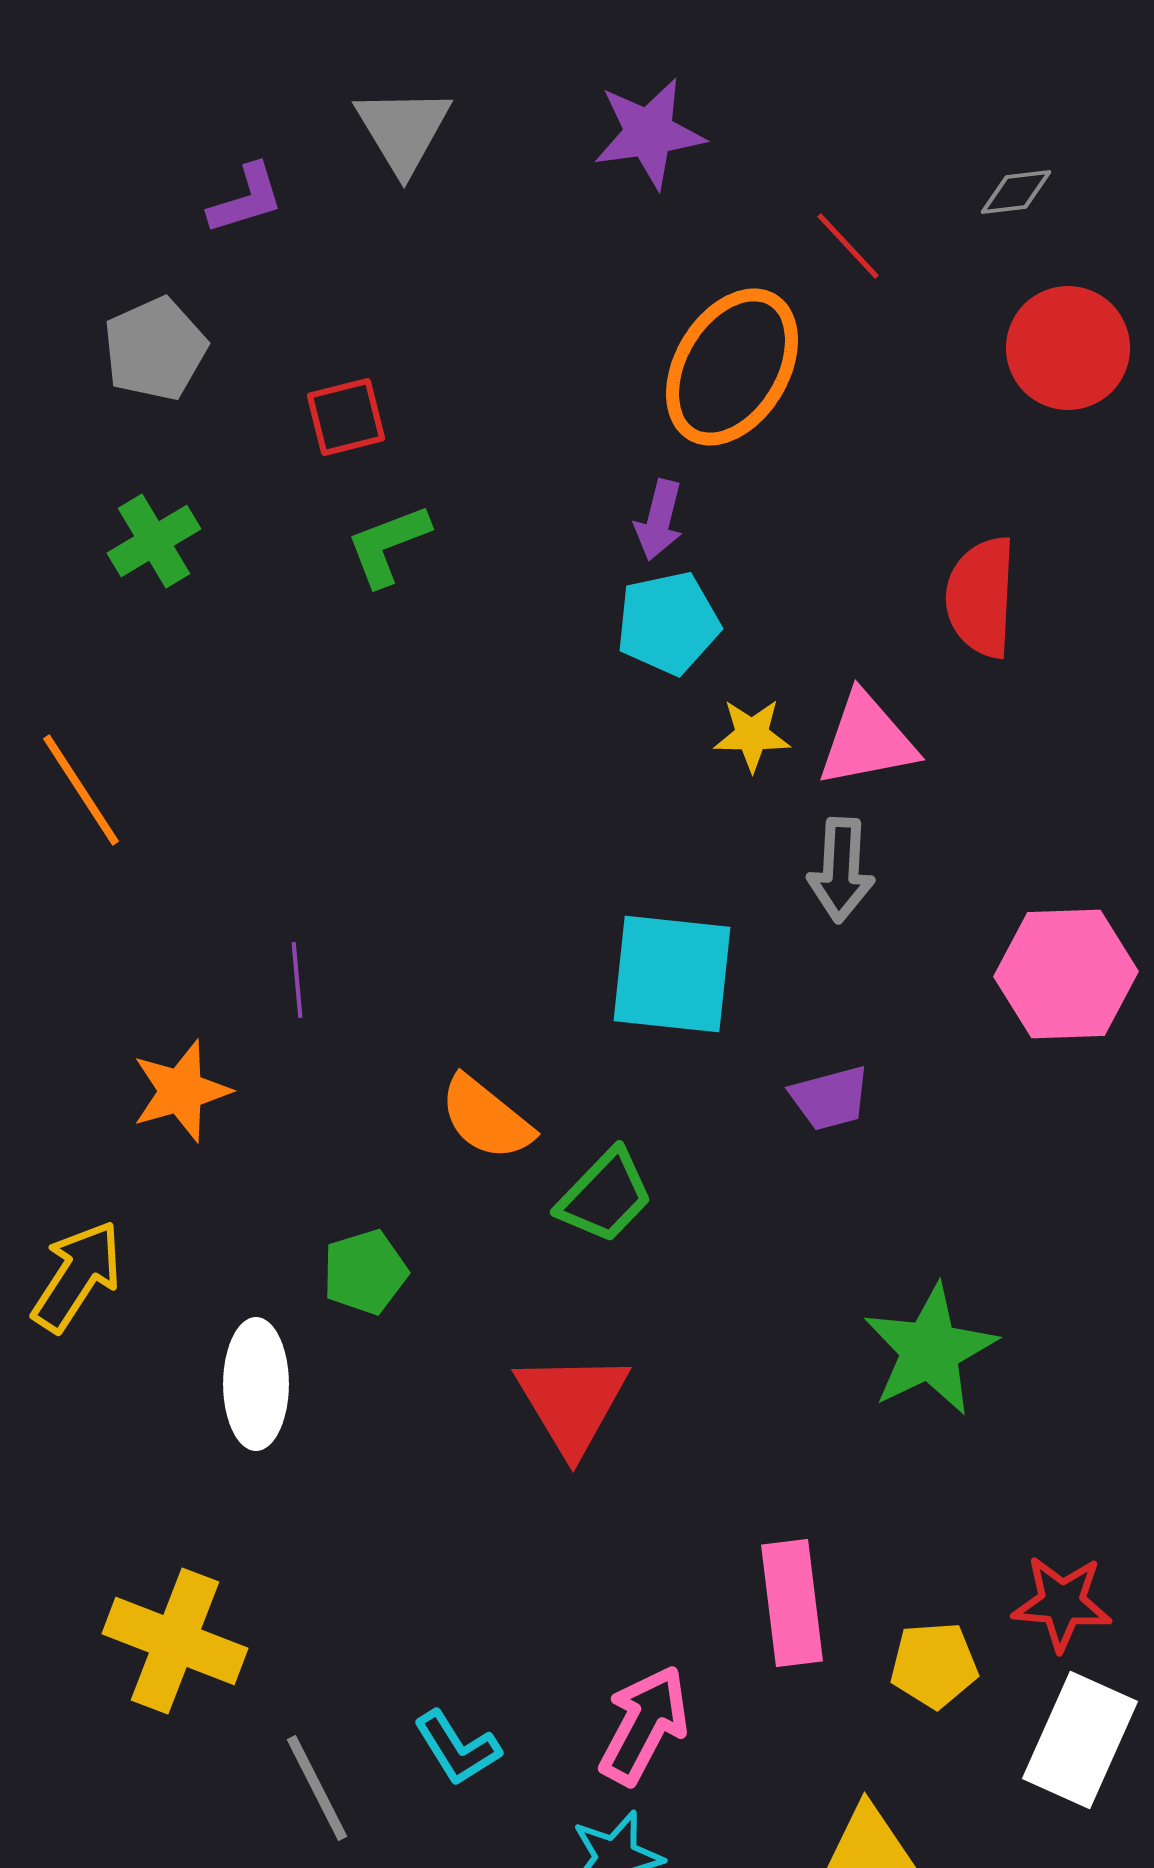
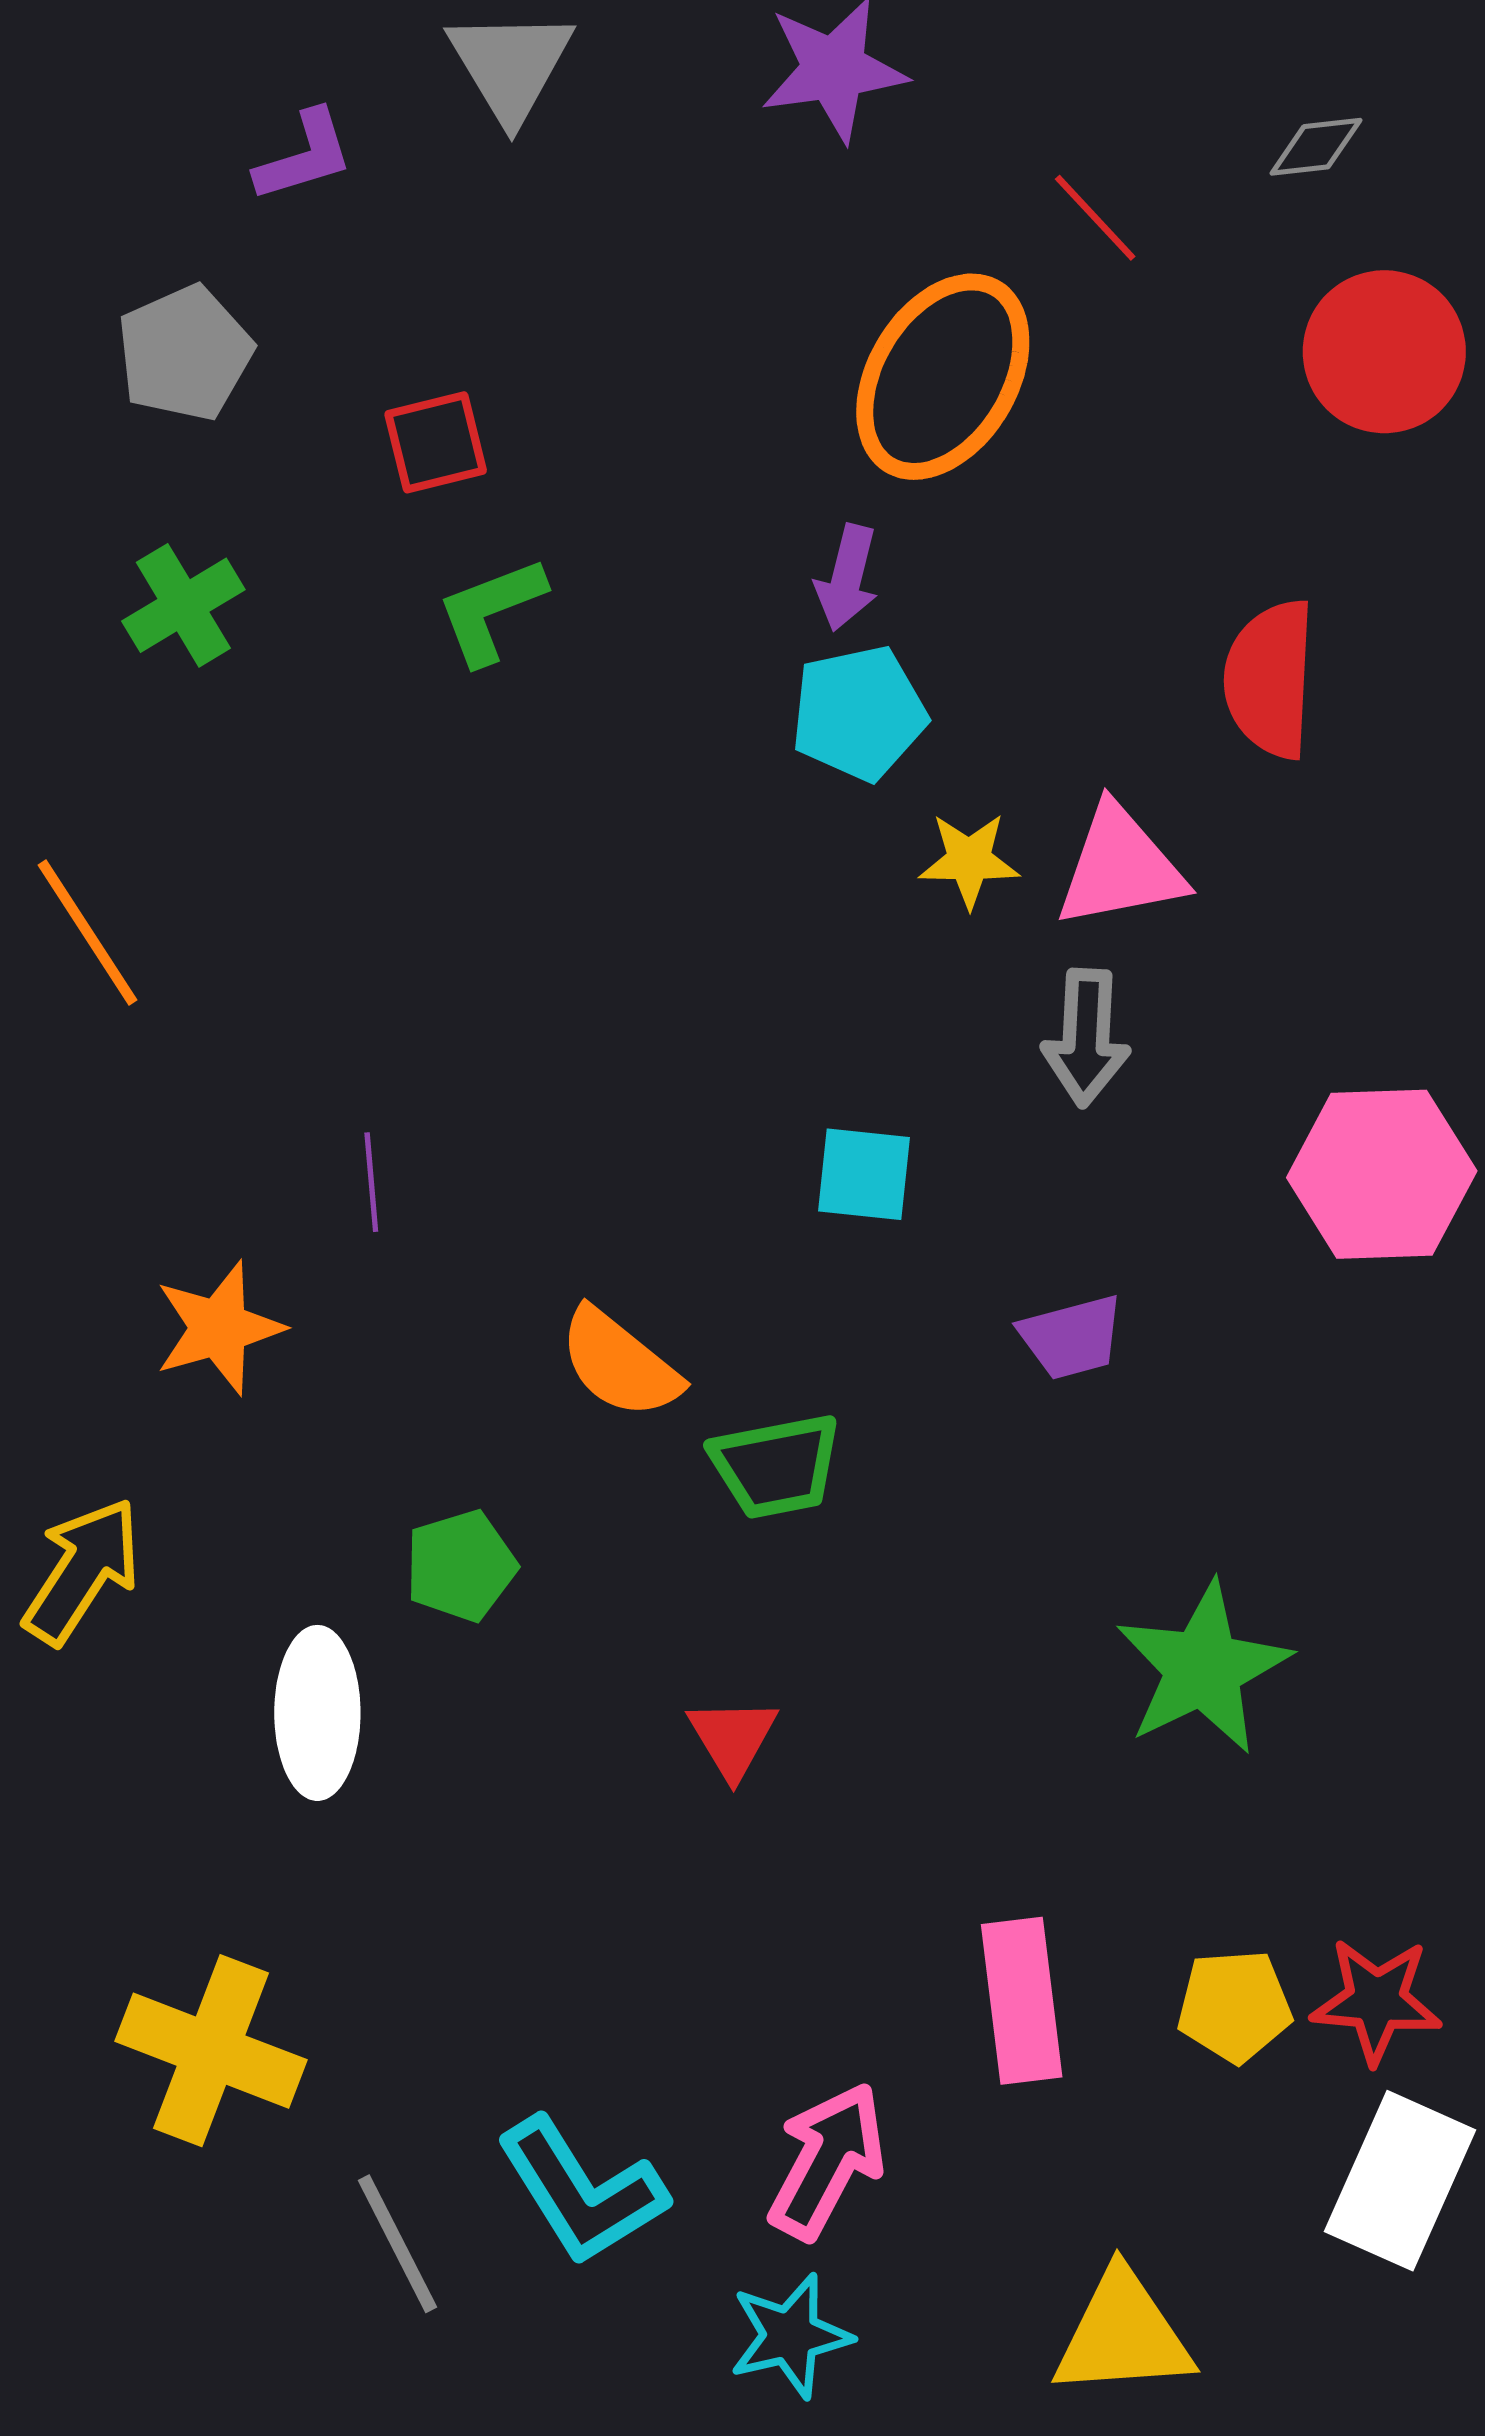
cyan square: (672, 974) -> (864, 1174), size x0.6
green trapezoid: (605, 1196) -> (776, 1466), turned 35
red triangle: (572, 1403) -> (733, 1738), size x0.6
yellow pentagon: (934, 1665) -> (1235, 2006), moved
cyan L-shape: (457, 1748) -> (581, 2191), size x1.5

